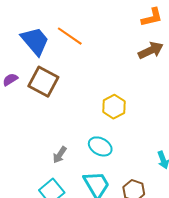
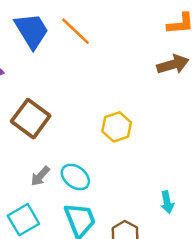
brown square: (43, 82) -> (31, 119), moved
cyan ellipse: (100, 146) -> (75, 177), moved

